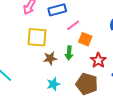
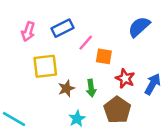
green arrow: (69, 53) -> (91, 88), moved
brown pentagon: (87, 84) -> (117, 110), turned 30

